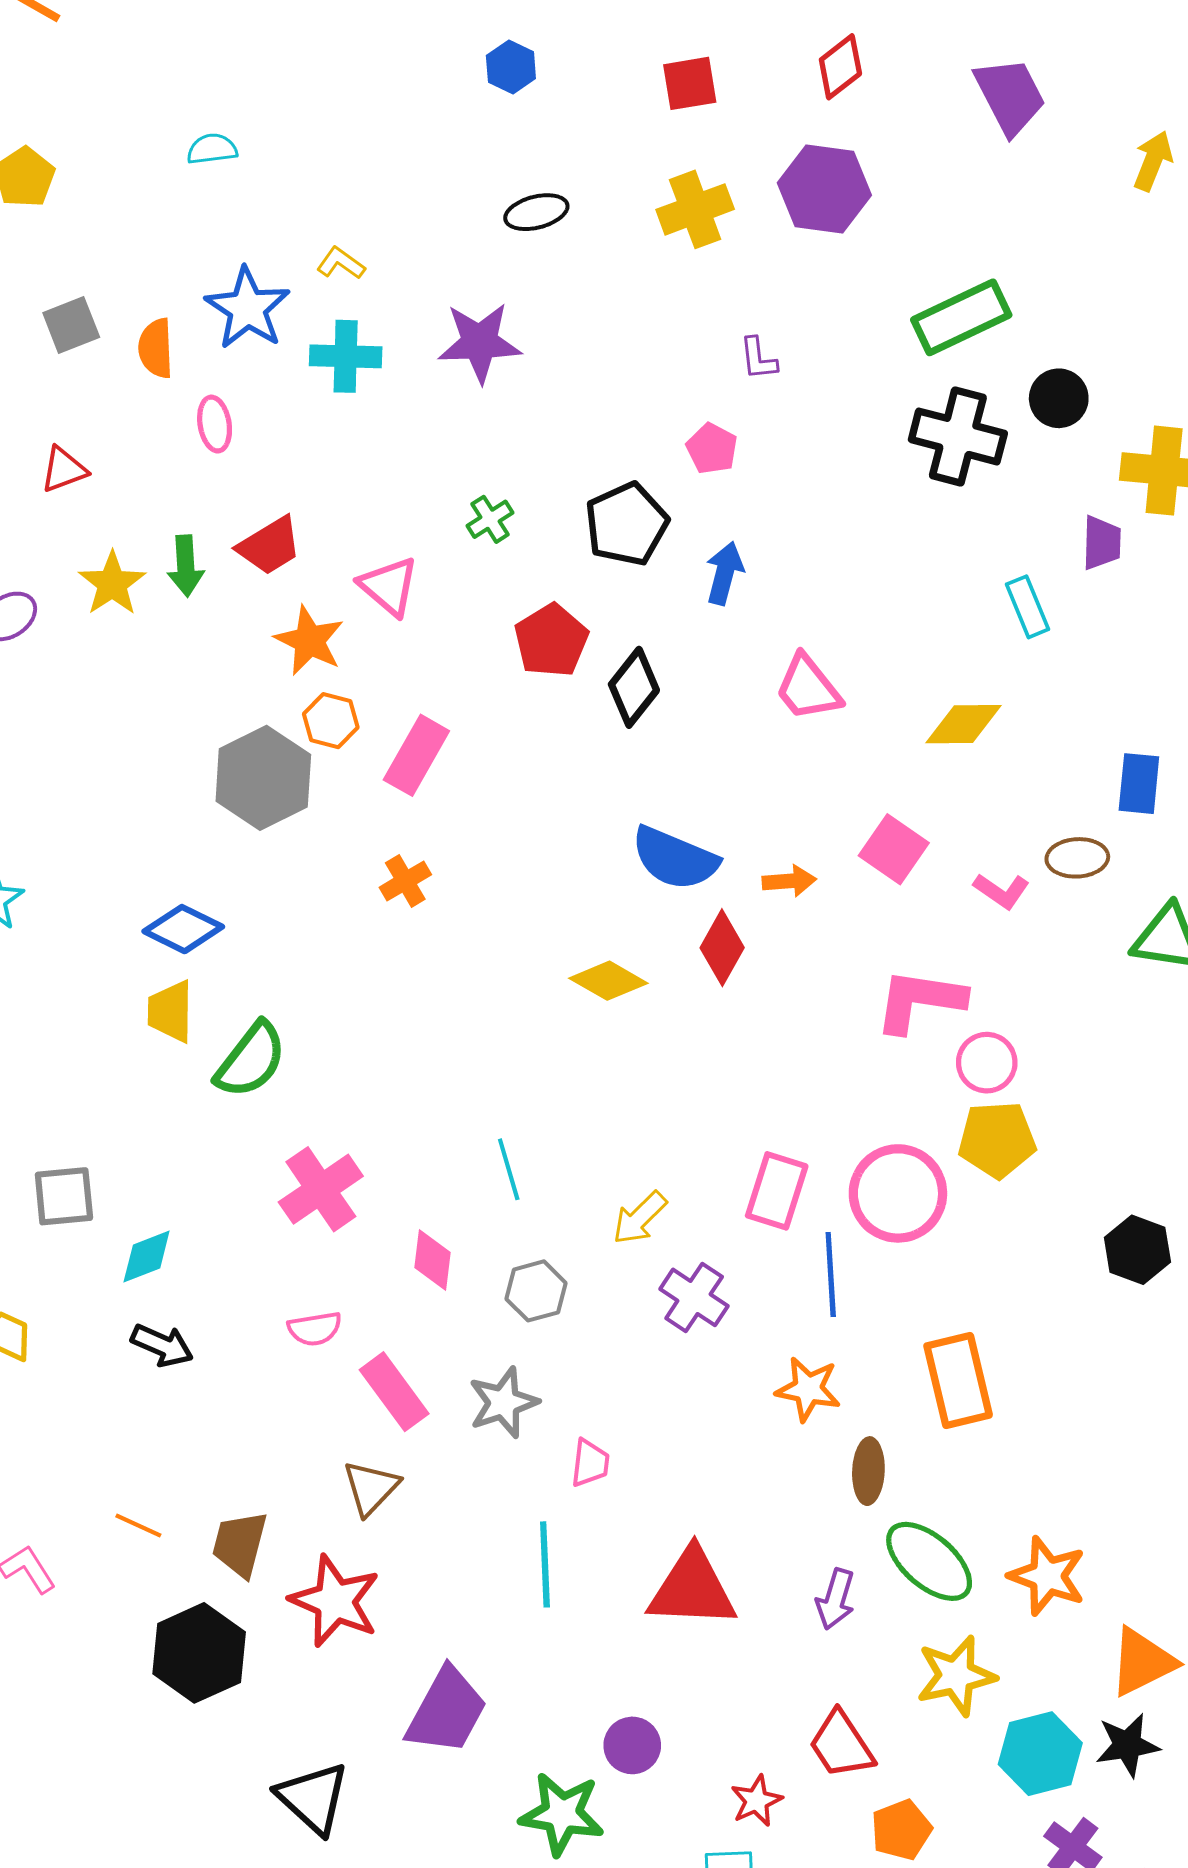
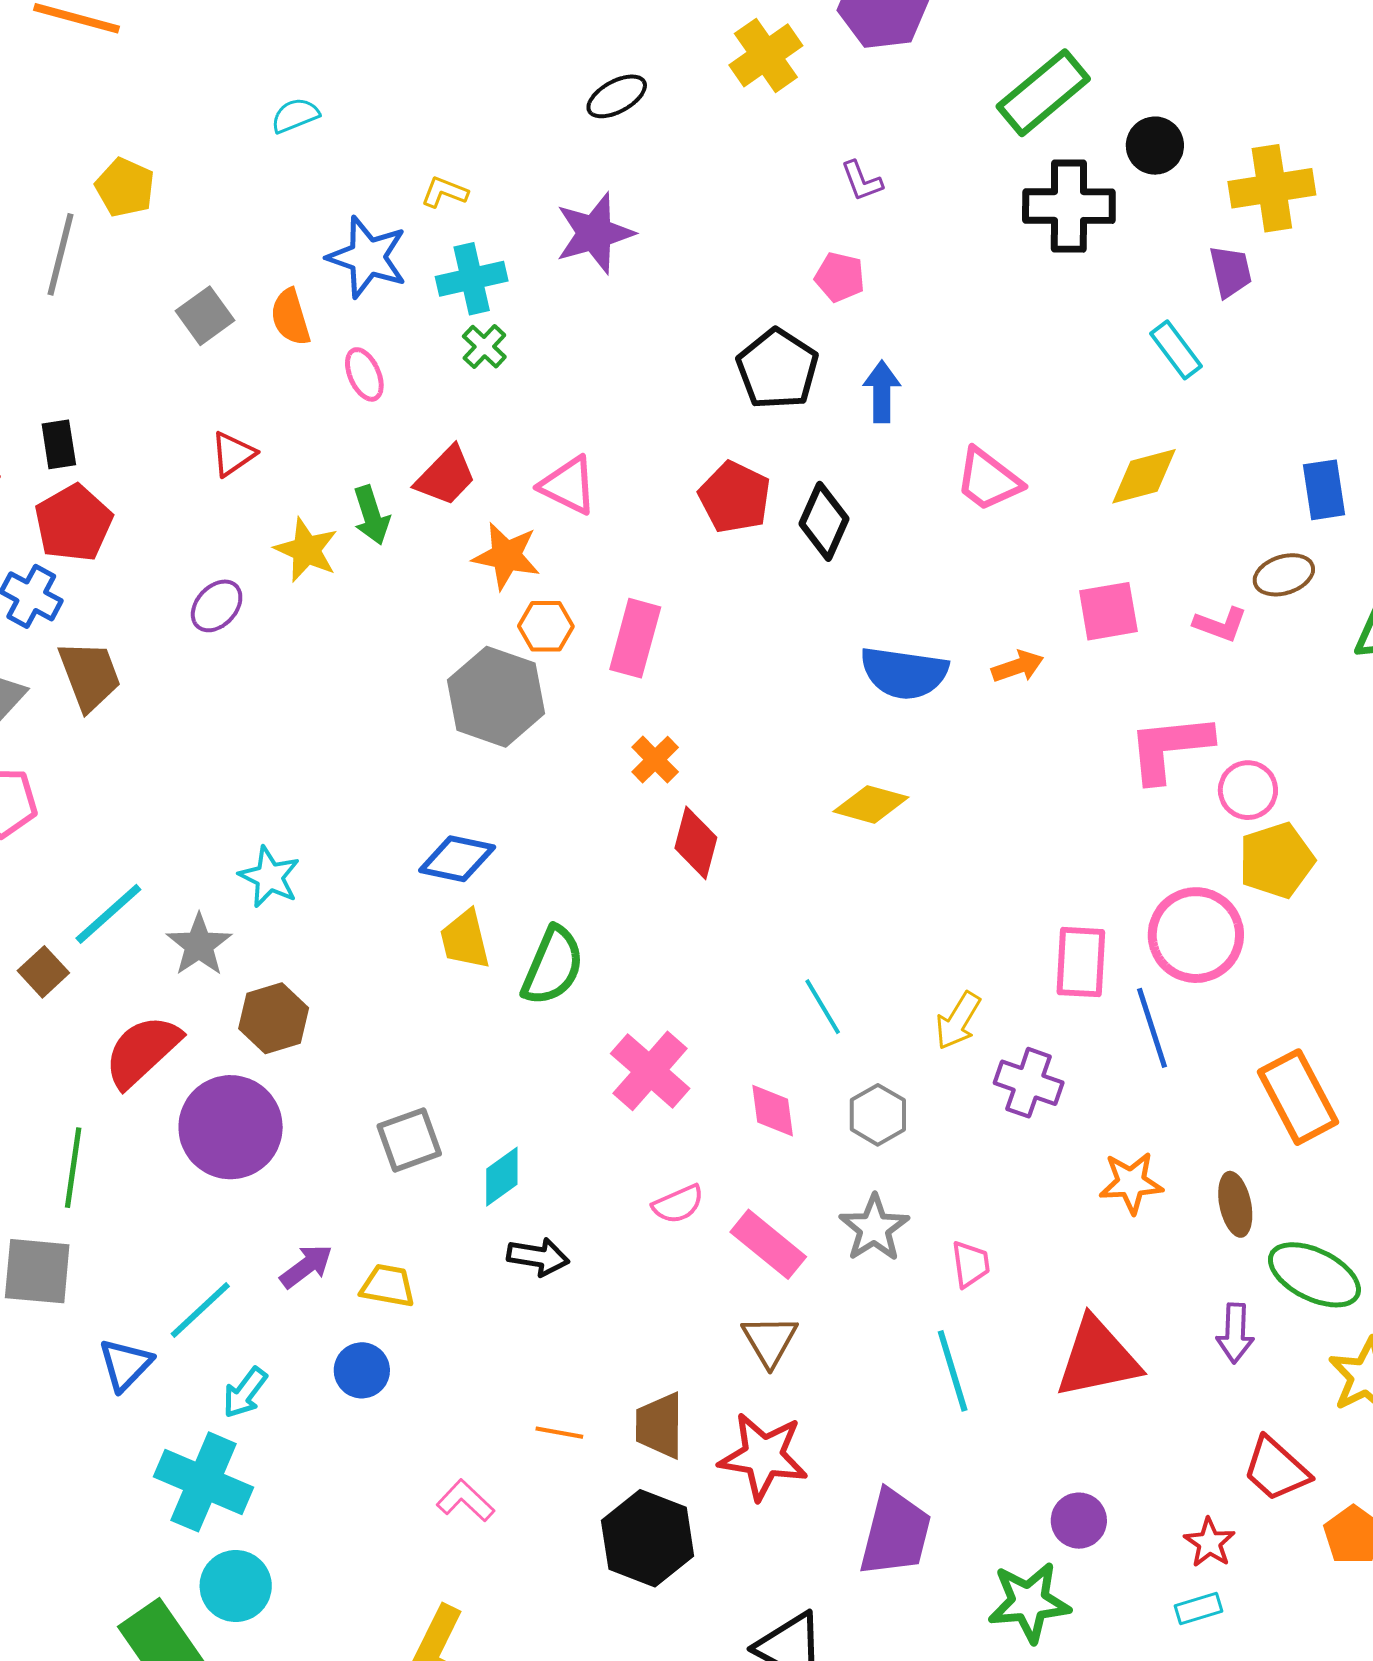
green cross: (490, 519) -> (484, 347), moved
pink square: (894, 849) -> (1108, 611), turned -30
red diamond: (722, 948) -> (696, 843), moved
orange star: (808, 1389) -> (1131, 1183), moved

